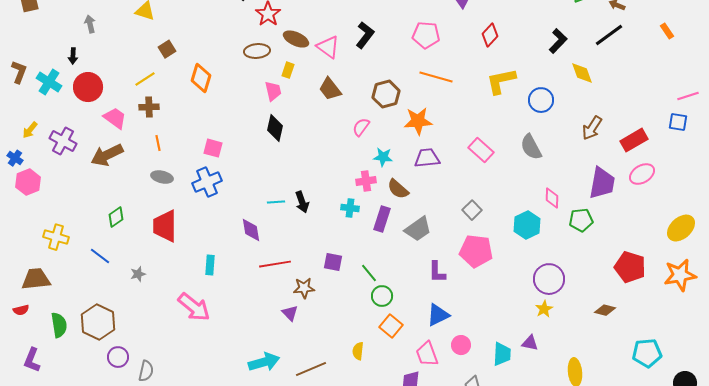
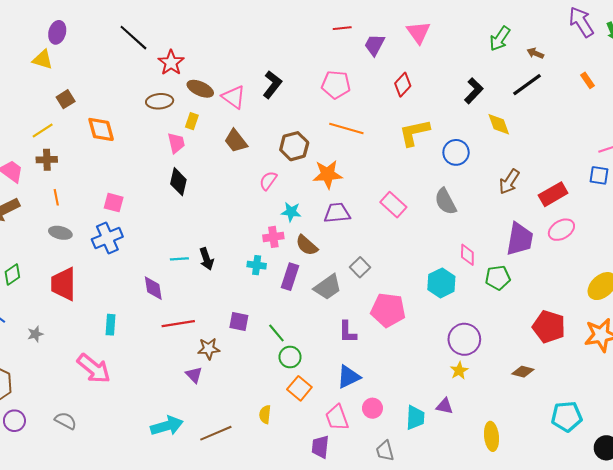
orange diamond: (201, 78) -> (101, 129), turned -32
gray square: (472, 210) -> (360, 267), moved
gray semicircle: (146, 371) -> (66, 421), moved, turned -75

